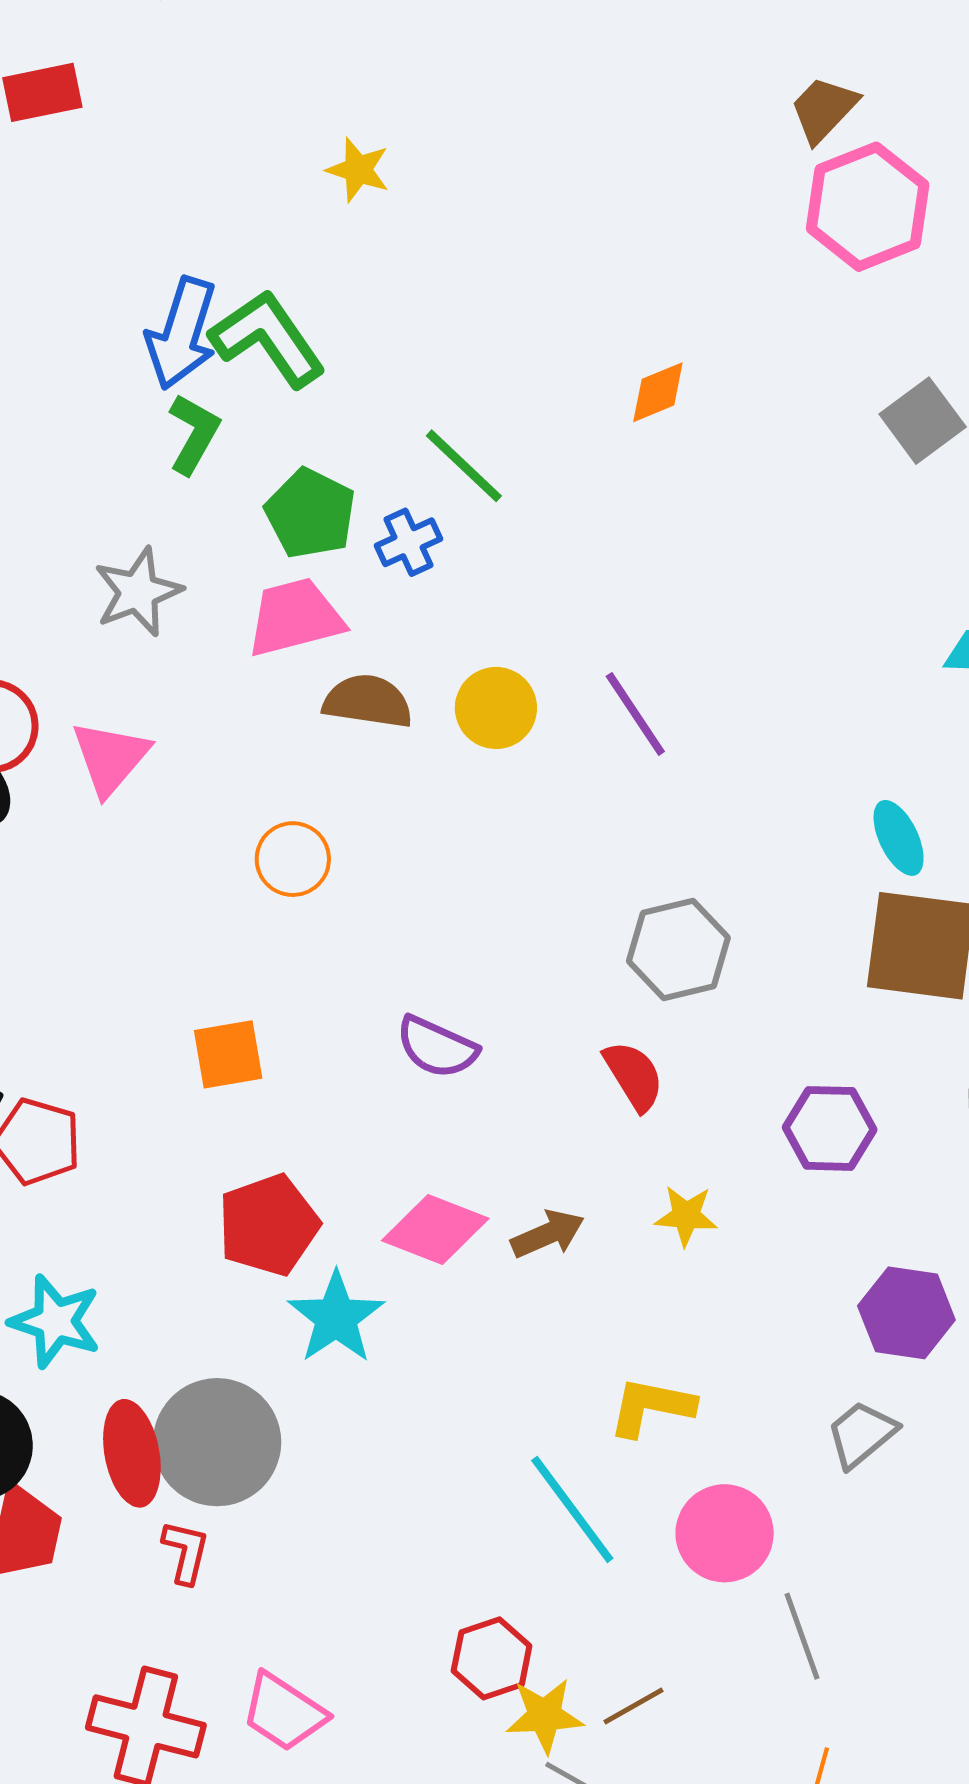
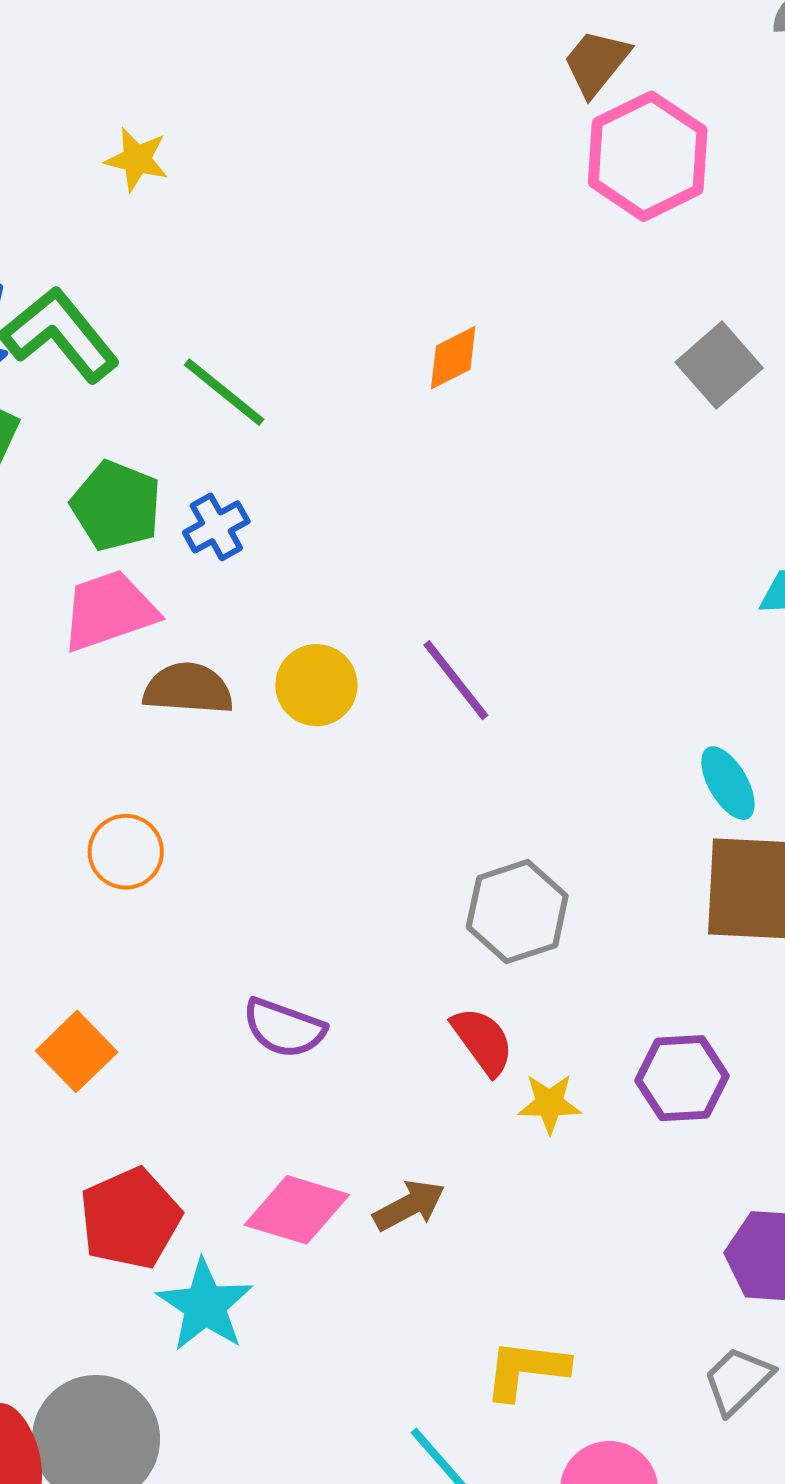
green line: (464, 466) -> (224, 392), moved
orange square: (228, 1054) -> (77, 1051), turned -30
yellow star: (686, 1216) -> (550, 1103), moved

